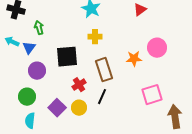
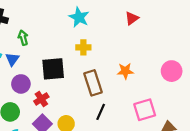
pink circle: (157, 48) -> (172, 71), moved
red cross: (79, 85) -> (41, 99), moved
black line: (102, 97) -> (101, 112), moved

